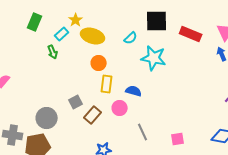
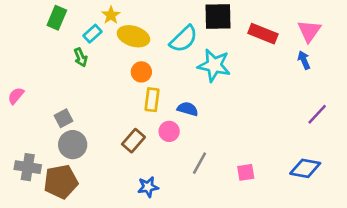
cyan semicircle: (131, 38) -> (184, 39), size x1.6
gray square: (76, 102) -> (63, 118), moved
gray line: (143, 132) -> (200, 163), turned 54

